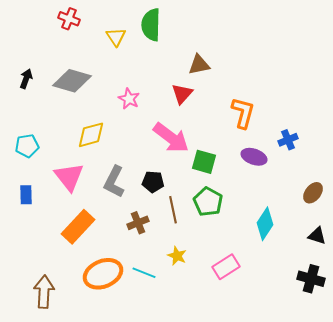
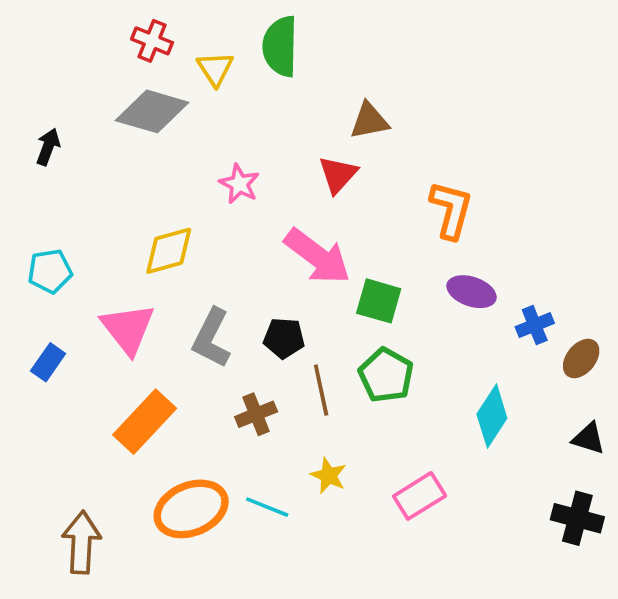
red cross: (69, 19) -> (152, 41), moved
gray diamond: (72, 81) -> (152, 111), moved
blue cross: (288, 140) -> (535, 325), moved
blue rectangle: (26, 195) -> (48, 362), turned 36

